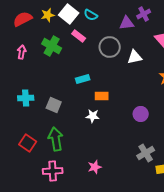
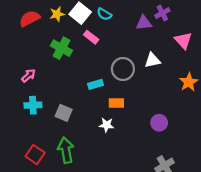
gray circle: (110, 47) -> (123, 69), moved
pink arrow: (22, 52) -> (29, 76), moved, turned 40

